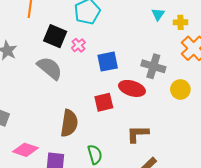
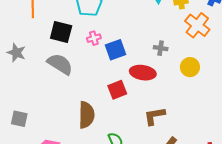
pink cross: (78, 45) -> (94, 38), moved, turned 32
gray cross: (153, 66) -> (161, 48), size x0.6

